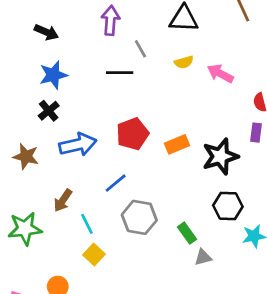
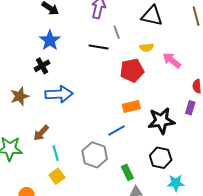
blue star: (53, 75) -> (50, 40), turned -30
red pentagon: (132, 134) -> (132, 70), moved
brown star: (26, 156) -> (20, 96), turned 30
blue line: (116, 183) -> (116, 130), moved

